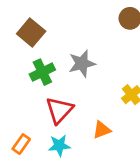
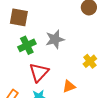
brown square: (31, 32) -> (19, 17), turned -30

